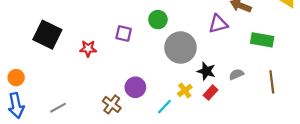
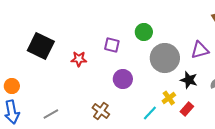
purple triangle: (218, 24) -> (200, 50), moved
purple circle: (135, 87) -> (123, 79), moved
red rectangle: (211, 93) -> (187, 109), moved

